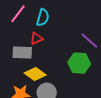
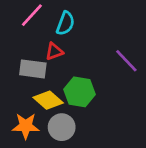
green hexagon: (79, 63) -> (79, 92), moved

